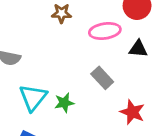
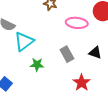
black triangle: (138, 49) -> (95, 53), moved
cyan triangle: (33, 98) -> (24, 41), moved

